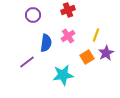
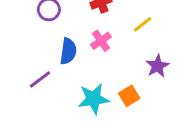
yellow line: (96, 35) -> (143, 24), moved, turned 32
orange square: (87, 57) -> (129, 96), moved

